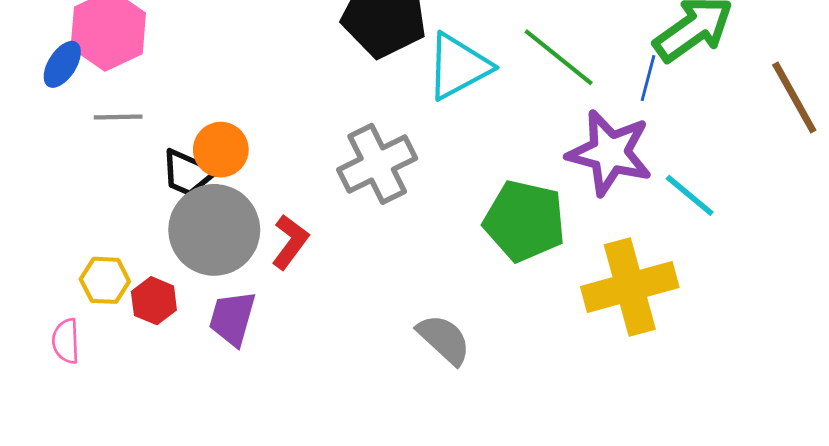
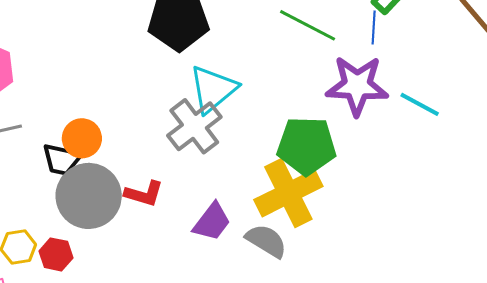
cyan triangle: (458, 66) -> (213, 89), moved
red L-shape: (290, 242) -> (144, 194), turned 81
yellow cross: (630, 287) -> (288, 193), moved
purple trapezoid: (232, 318) -> (212, 222), moved, turned -147

